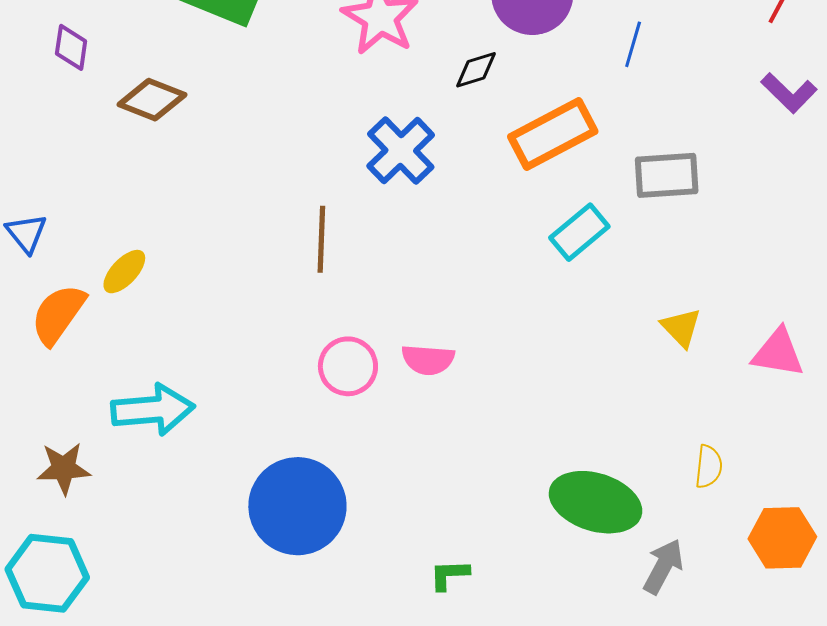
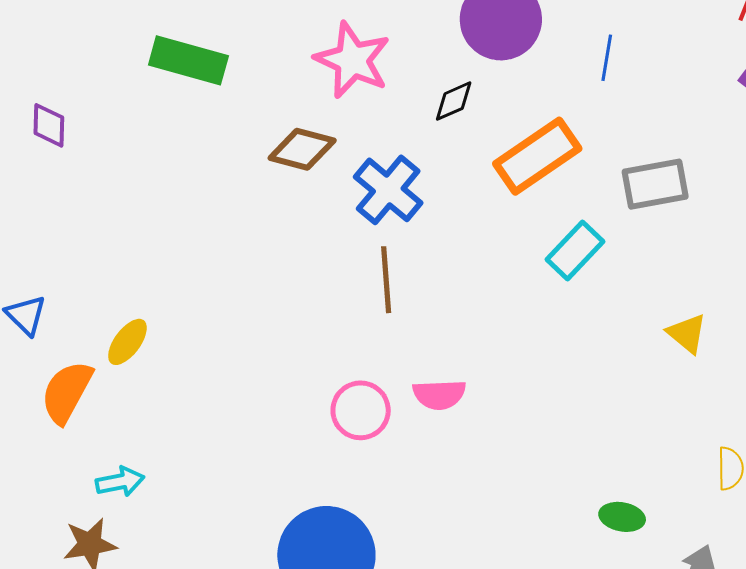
brown diamond: (152, 100) -> (302, 149), moved
brown line: (321, 239) -> (386, 280), moved
cyan arrow: (153, 410) -> (120, 482), moved, size x0.6
green ellipse: (596, 502) -> (622, 517), size x0.5

